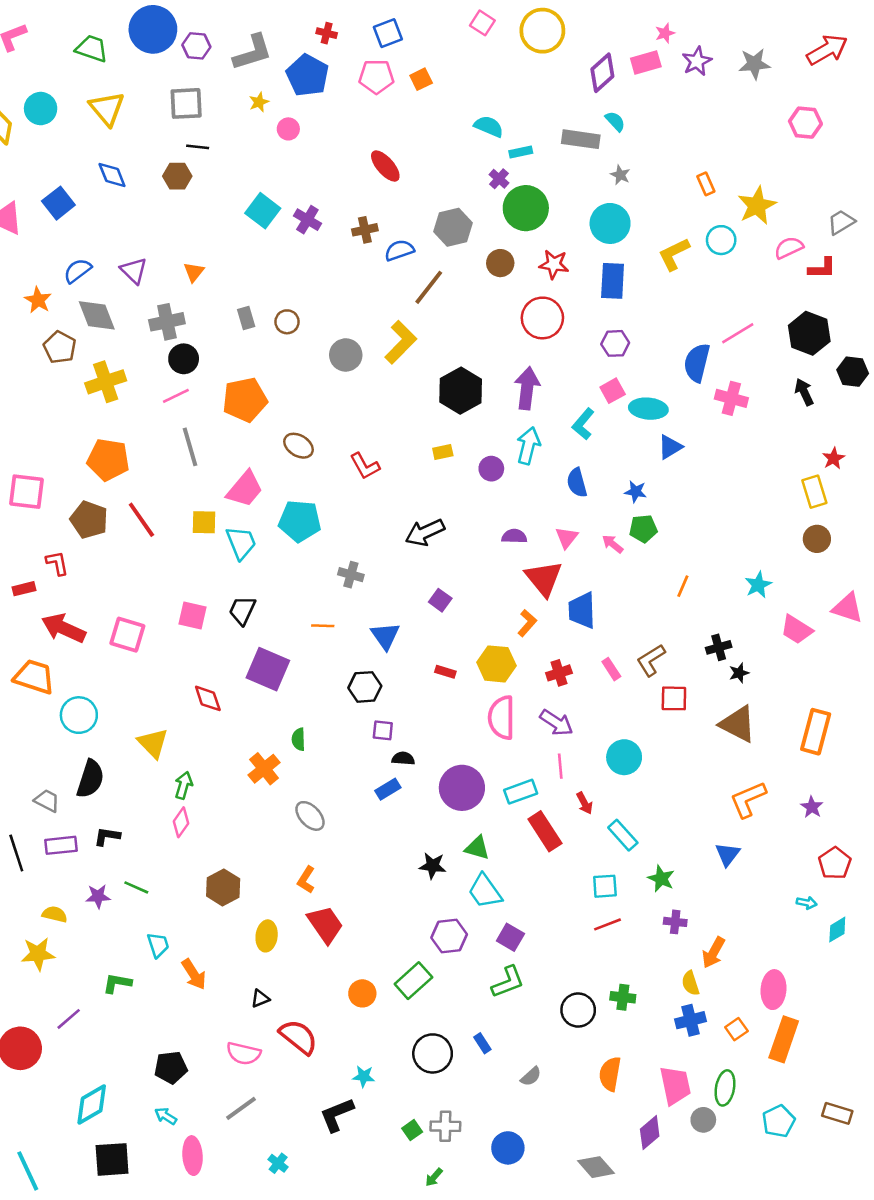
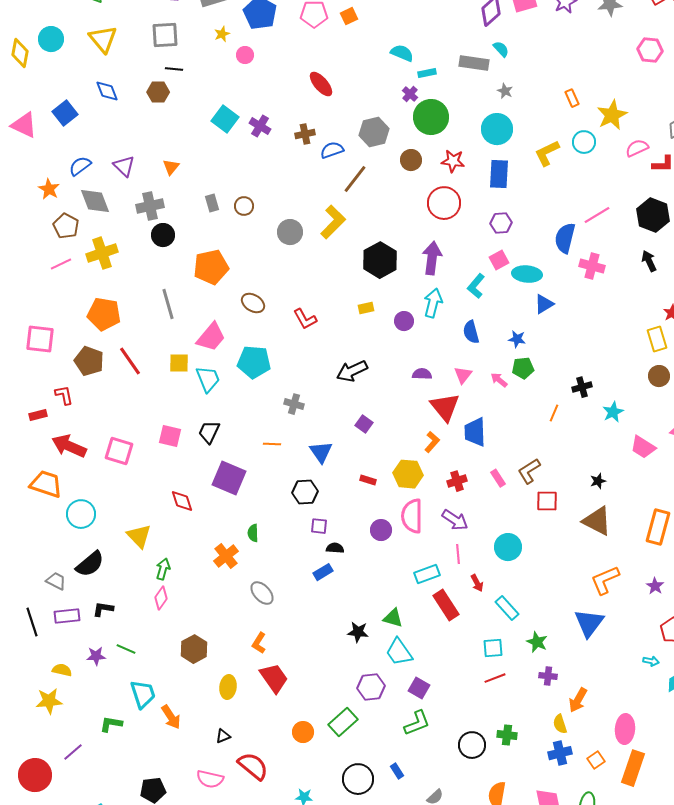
pink line: (176, 396) -> (61, 264), moved
black cross: (719, 647) -> (582, 387), moved
black semicircle: (90, 779) -> (90, 564), turned 32
purple circle: (462, 788) -> (381, 530), moved, size x0.6
blue triangle: (728, 854) -> (589, 623), size x1.5
cyan trapezoid: (158, 945) -> (143, 694), size x1.4

